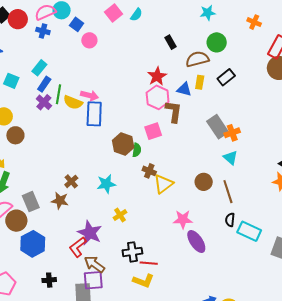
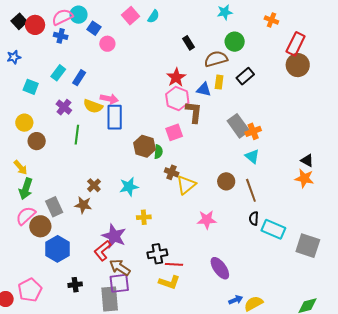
blue rectangle: (44, 84) -> (79, 78), moved
green line: (59, 94) -> (77, 135), moved
yellow cross: (120, 215) -> (144, 217), turned 32
purple ellipse: (196, 241) -> (220, 268), moved

